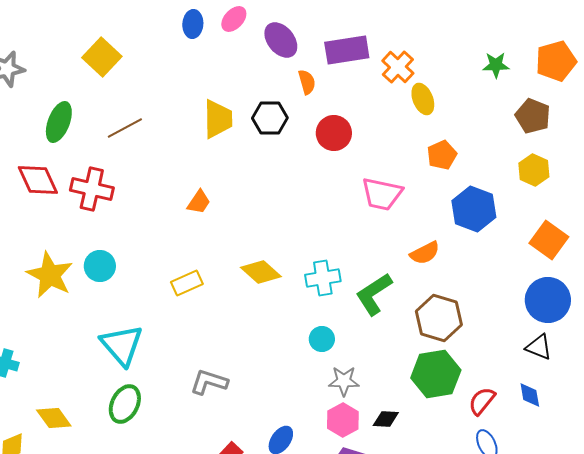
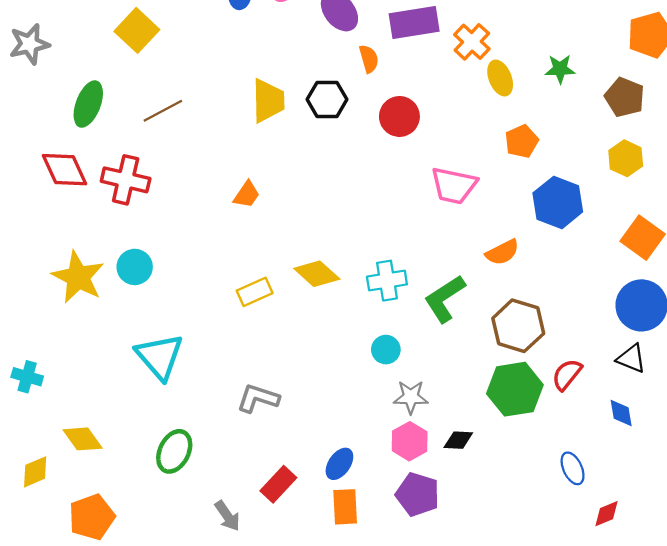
green star: (496, 65) -> (560, 69), moved
yellow rectangle: (187, 283) -> (255, 292), moved
red semicircle: (482, 401) -> (567, 374), moved
green ellipse: (125, 404) -> (174, 451), moved

